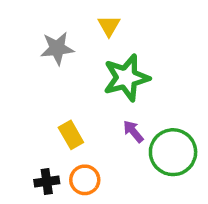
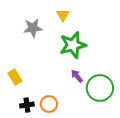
yellow rectangle: (71, 135) -> (15, 77), moved

